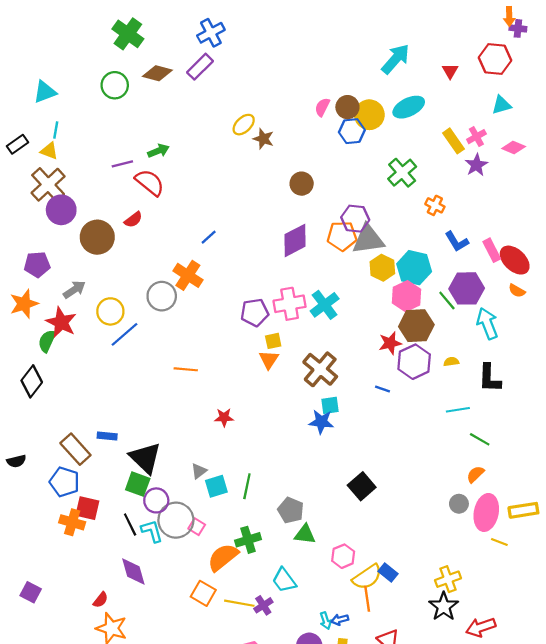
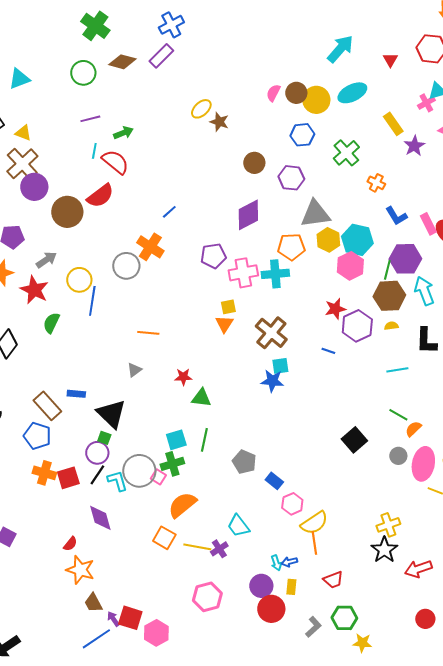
cyan line: (56, 130) -> (94, 151), moved
blue hexagon: (352, 131) -> (302, 135), moved
pink cross: (476, 137) -> (426, 103), moved
purple line: (122, 164) -> (90, 119), moved
purple hexagon: (355, 219) -> (291, 178), moved
red semicircle: (133, 220) -> (100, 196), size x1.6
orange pentagon: (342, 236) -> (291, 247), moved
green line: (447, 300) -> (387, 270), turned 54
cyan cross: (325, 305) -> (275, 274), turned 32
purple pentagon: (255, 313) -> (213, 256), moved
brown hexagon: (416, 326) -> (389, 296), moved
blue line: (125, 334) -> (92, 301), turned -40
green semicircle: (47, 341) -> (51, 323), moved
green line: (480, 439) -> (398, 415), moved
gray triangle: (199, 471) -> (134, 370), moved
green square: (138, 484) -> (104, 438), size x0.6
black square: (362, 486) -> (354, 440), moved
purple circle: (156, 500) -> (97, 453), moved
red square: (87, 508) -> (68, 478), moved, turned -30
black line: (130, 524) -> (97, 475), turned 60
green triangle: (305, 534) -> (201, 398), moved
green cross: (248, 540) -> (172, 464), moved
blue rectangle: (388, 573) -> (274, 481), moved

